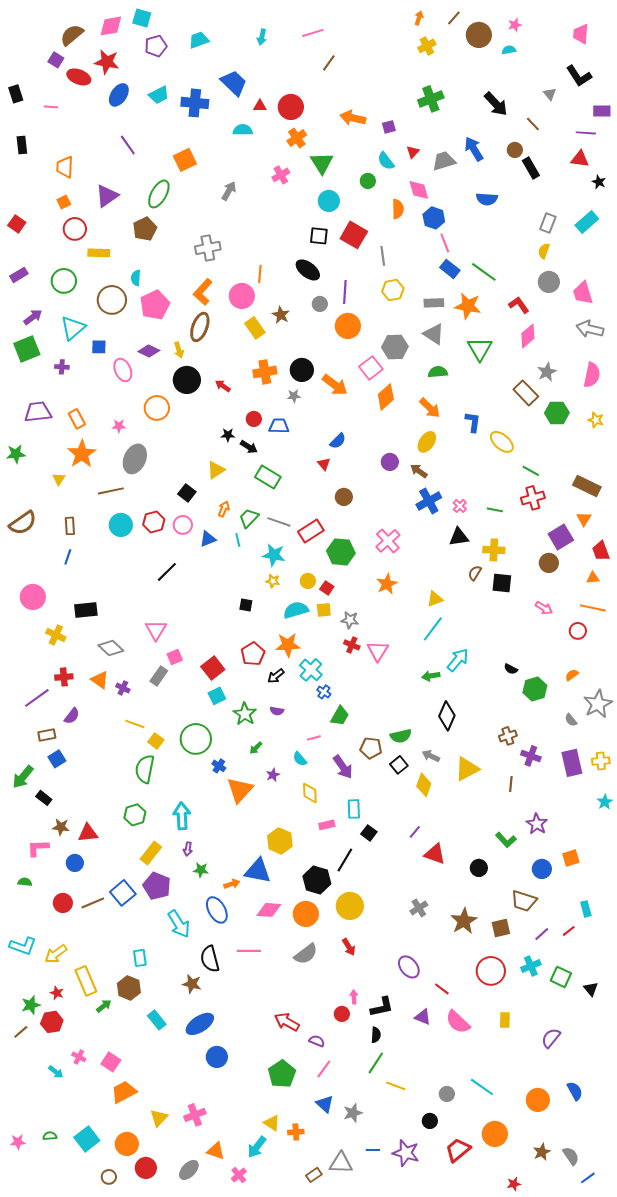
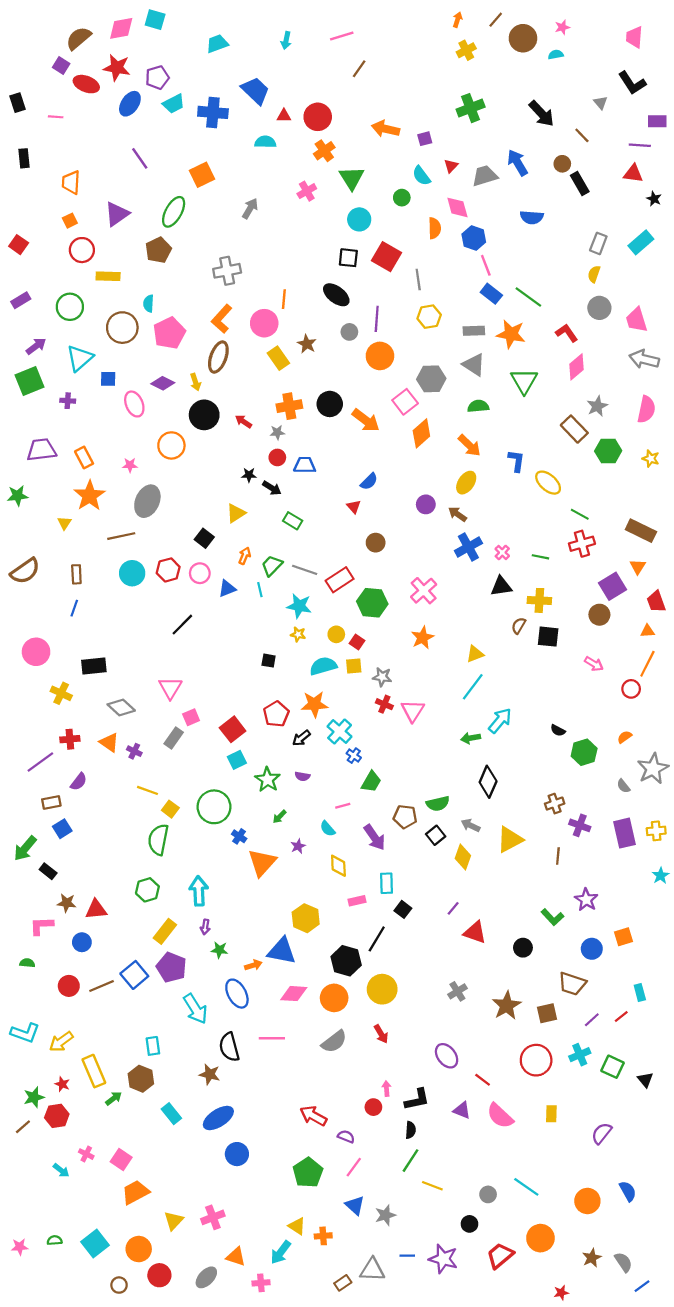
purple pentagon: (156, 46) -> (157, 78), moved
gray star: (294, 396) -> (277, 432), moved
green rectangle: (268, 477) -> (293, 521), size x0.7
orange line: (593, 608) -> (647, 664), turned -75
pink cross: (239, 1175) -> (261, 1283), turned 35

